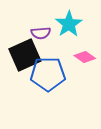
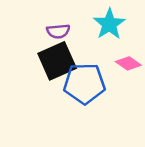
purple semicircle: (41, 33) -> (58, 31), moved

